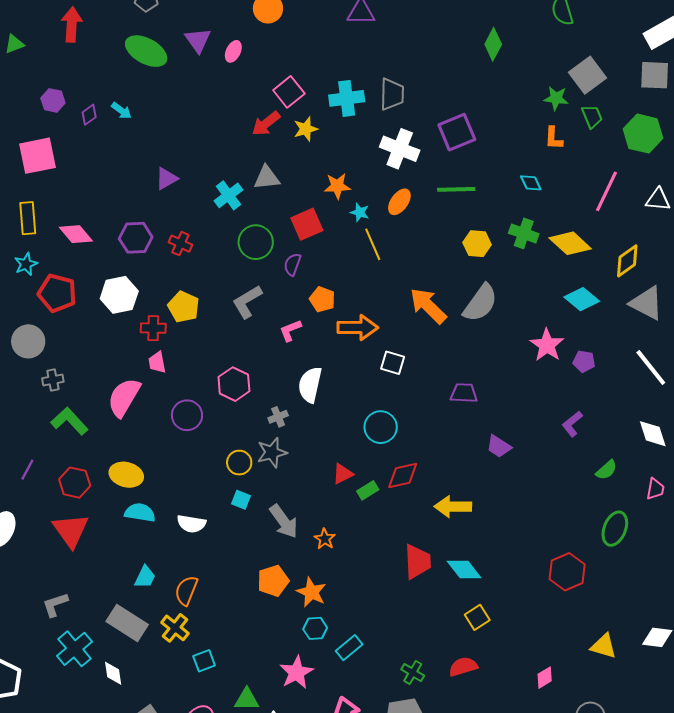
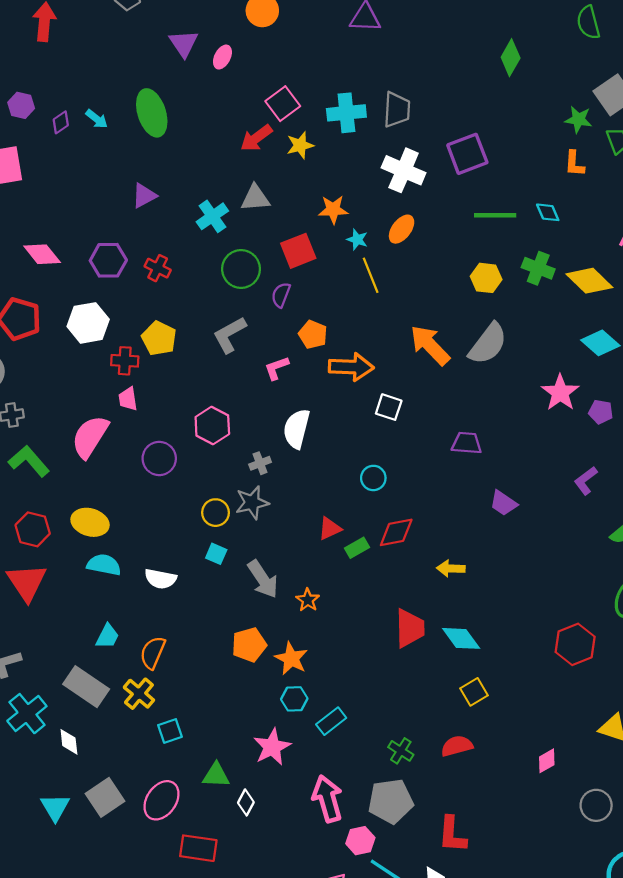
green ellipse: (146, 51) -> (152, 113), moved, turned 42
green line: (456, 189) -> (495, 215), moved
cyan circle: (381, 427) -> (373, 478), size x0.7
yellow arrow: (453, 507) -> (451, 568), size x0.7

